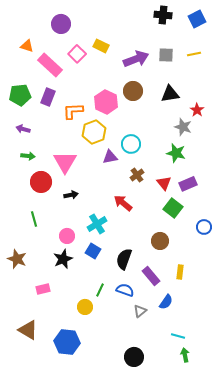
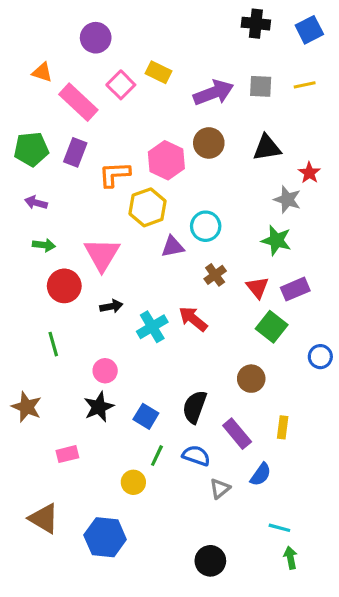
cyan cross: (97, 224) -> (152, 327), moved
blue square: (93, 251) -> (146, 416), moved

